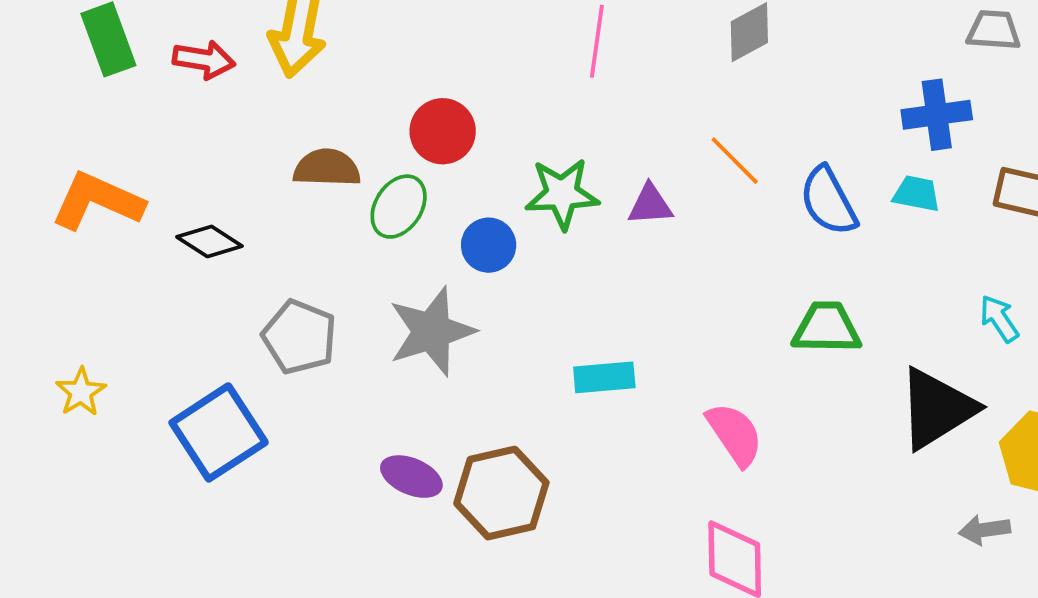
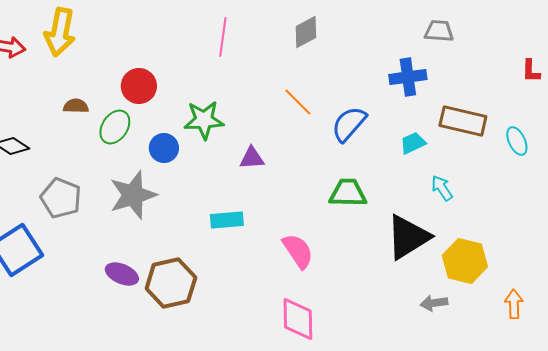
brown semicircle: (327, 168) -> (76, 106), size x0.7
cyan trapezoid: (917, 194) -> (413, 143), moved, turned -36
blue semicircle: (828, 201) -> (349, 124), turned 69
purple triangle: (650, 205) -> (252, 158), moved

